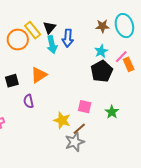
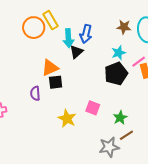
black triangle: (49, 28) -> (76, 52), moved
black square: (12, 81) -> (56, 82), moved
brown line: (79, 129) -> (126, 135), moved
gray star: (75, 142) -> (109, 147), moved

